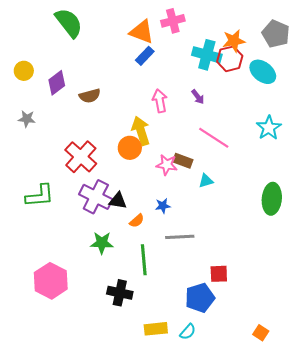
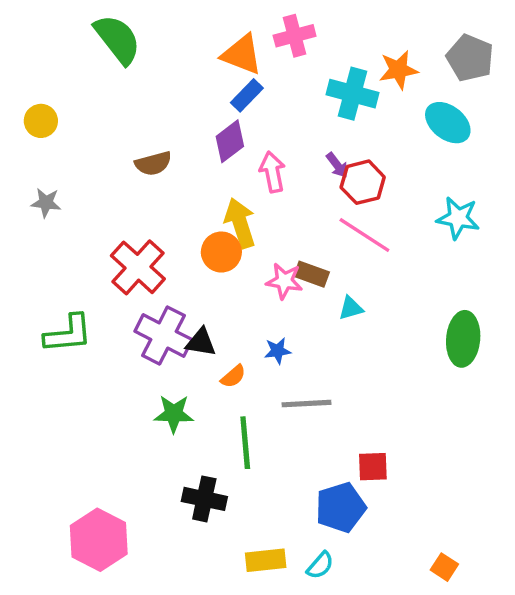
red hexagon: (230, 59) -> (363, 182), moved
purple diamond: (57, 83) -> (230, 141), moved
cyan star: (269, 128) -> (458, 218), turned -30
pink hexagon: (51, 281) -> (99, 540), moved

